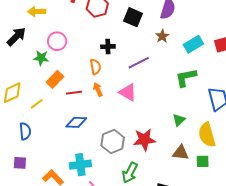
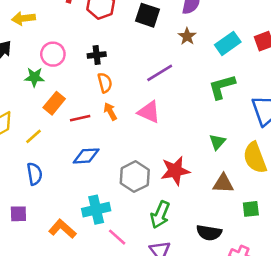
black cross: (108, 47) -> (97, 55), moved
blue semicircle: (25, 131) -> (34, 174), moved
green square: (203, 161) -> (251, 209), moved

